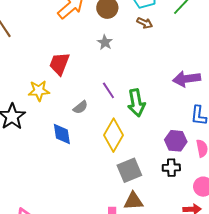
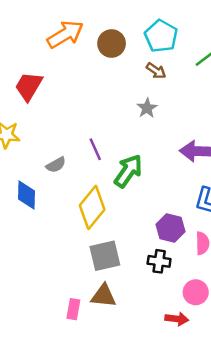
gray star: (105, 42) -> (147, 108), moved
red trapezoid: (59, 64) -> (29, 86), moved
green arrow: (136, 103) -> (128, 171), turned -144

